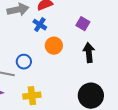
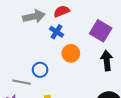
purple square: (83, 24) -> (101, 31), size x1.5

